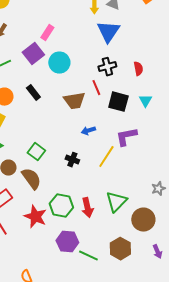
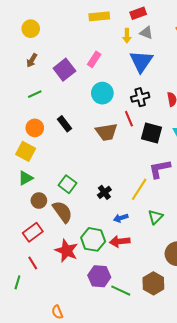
pink rectangle: (47, 33) -> (94, 59), moved
purple square: (33, 54) -> (64, 70), moved
cyan circle: (59, 63) -> (102, 93), moved
blue arrow: (88, 131) -> (121, 218), moved
black cross: (72, 160) -> (104, 192), turned 32
green triangle: (116, 202) -> (156, 217), moved, size x0.7
red arrow: (87, 208) -> (120, 241), turned 96

